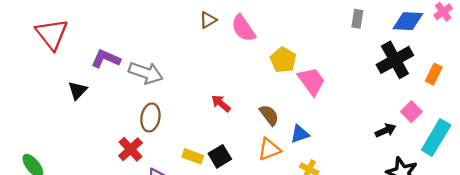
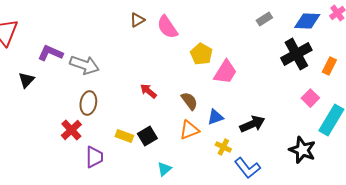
gray rectangle: (357, 19) -> (264, 19), turned 49
pink trapezoid: (311, 81) -> (225, 72), turned 68
black arrow: (386, 130) -> (252, 124), moved, size x1.4

